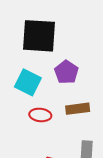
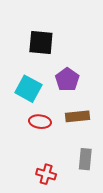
black square: (39, 36) -> (41, 42), size x0.7

